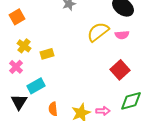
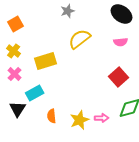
yellow semicircle: (98, 32) -> (80, 39), moved
yellow cross: (24, 46) -> (14, 51), moved
yellow rectangle: (47, 54) -> (46, 61), size x1.5

